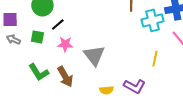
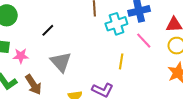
black line: (58, 25) -> (48, 30), moved
pink star: (65, 44) -> (21, 56), moved

